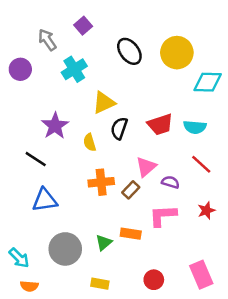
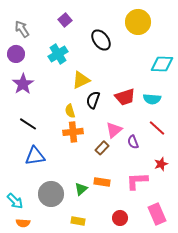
gray arrow: (47, 40) -> (22, 29), moved
yellow circle: (177, 53) -> (138, 22), moved
purple star: (55, 126) -> (23, 84), moved
orange cross: (101, 182) -> (73, 132), moved
purple semicircle: (170, 182) -> (133, 142), turned -128
pink L-shape: (163, 216) -> (137, 181), moved

